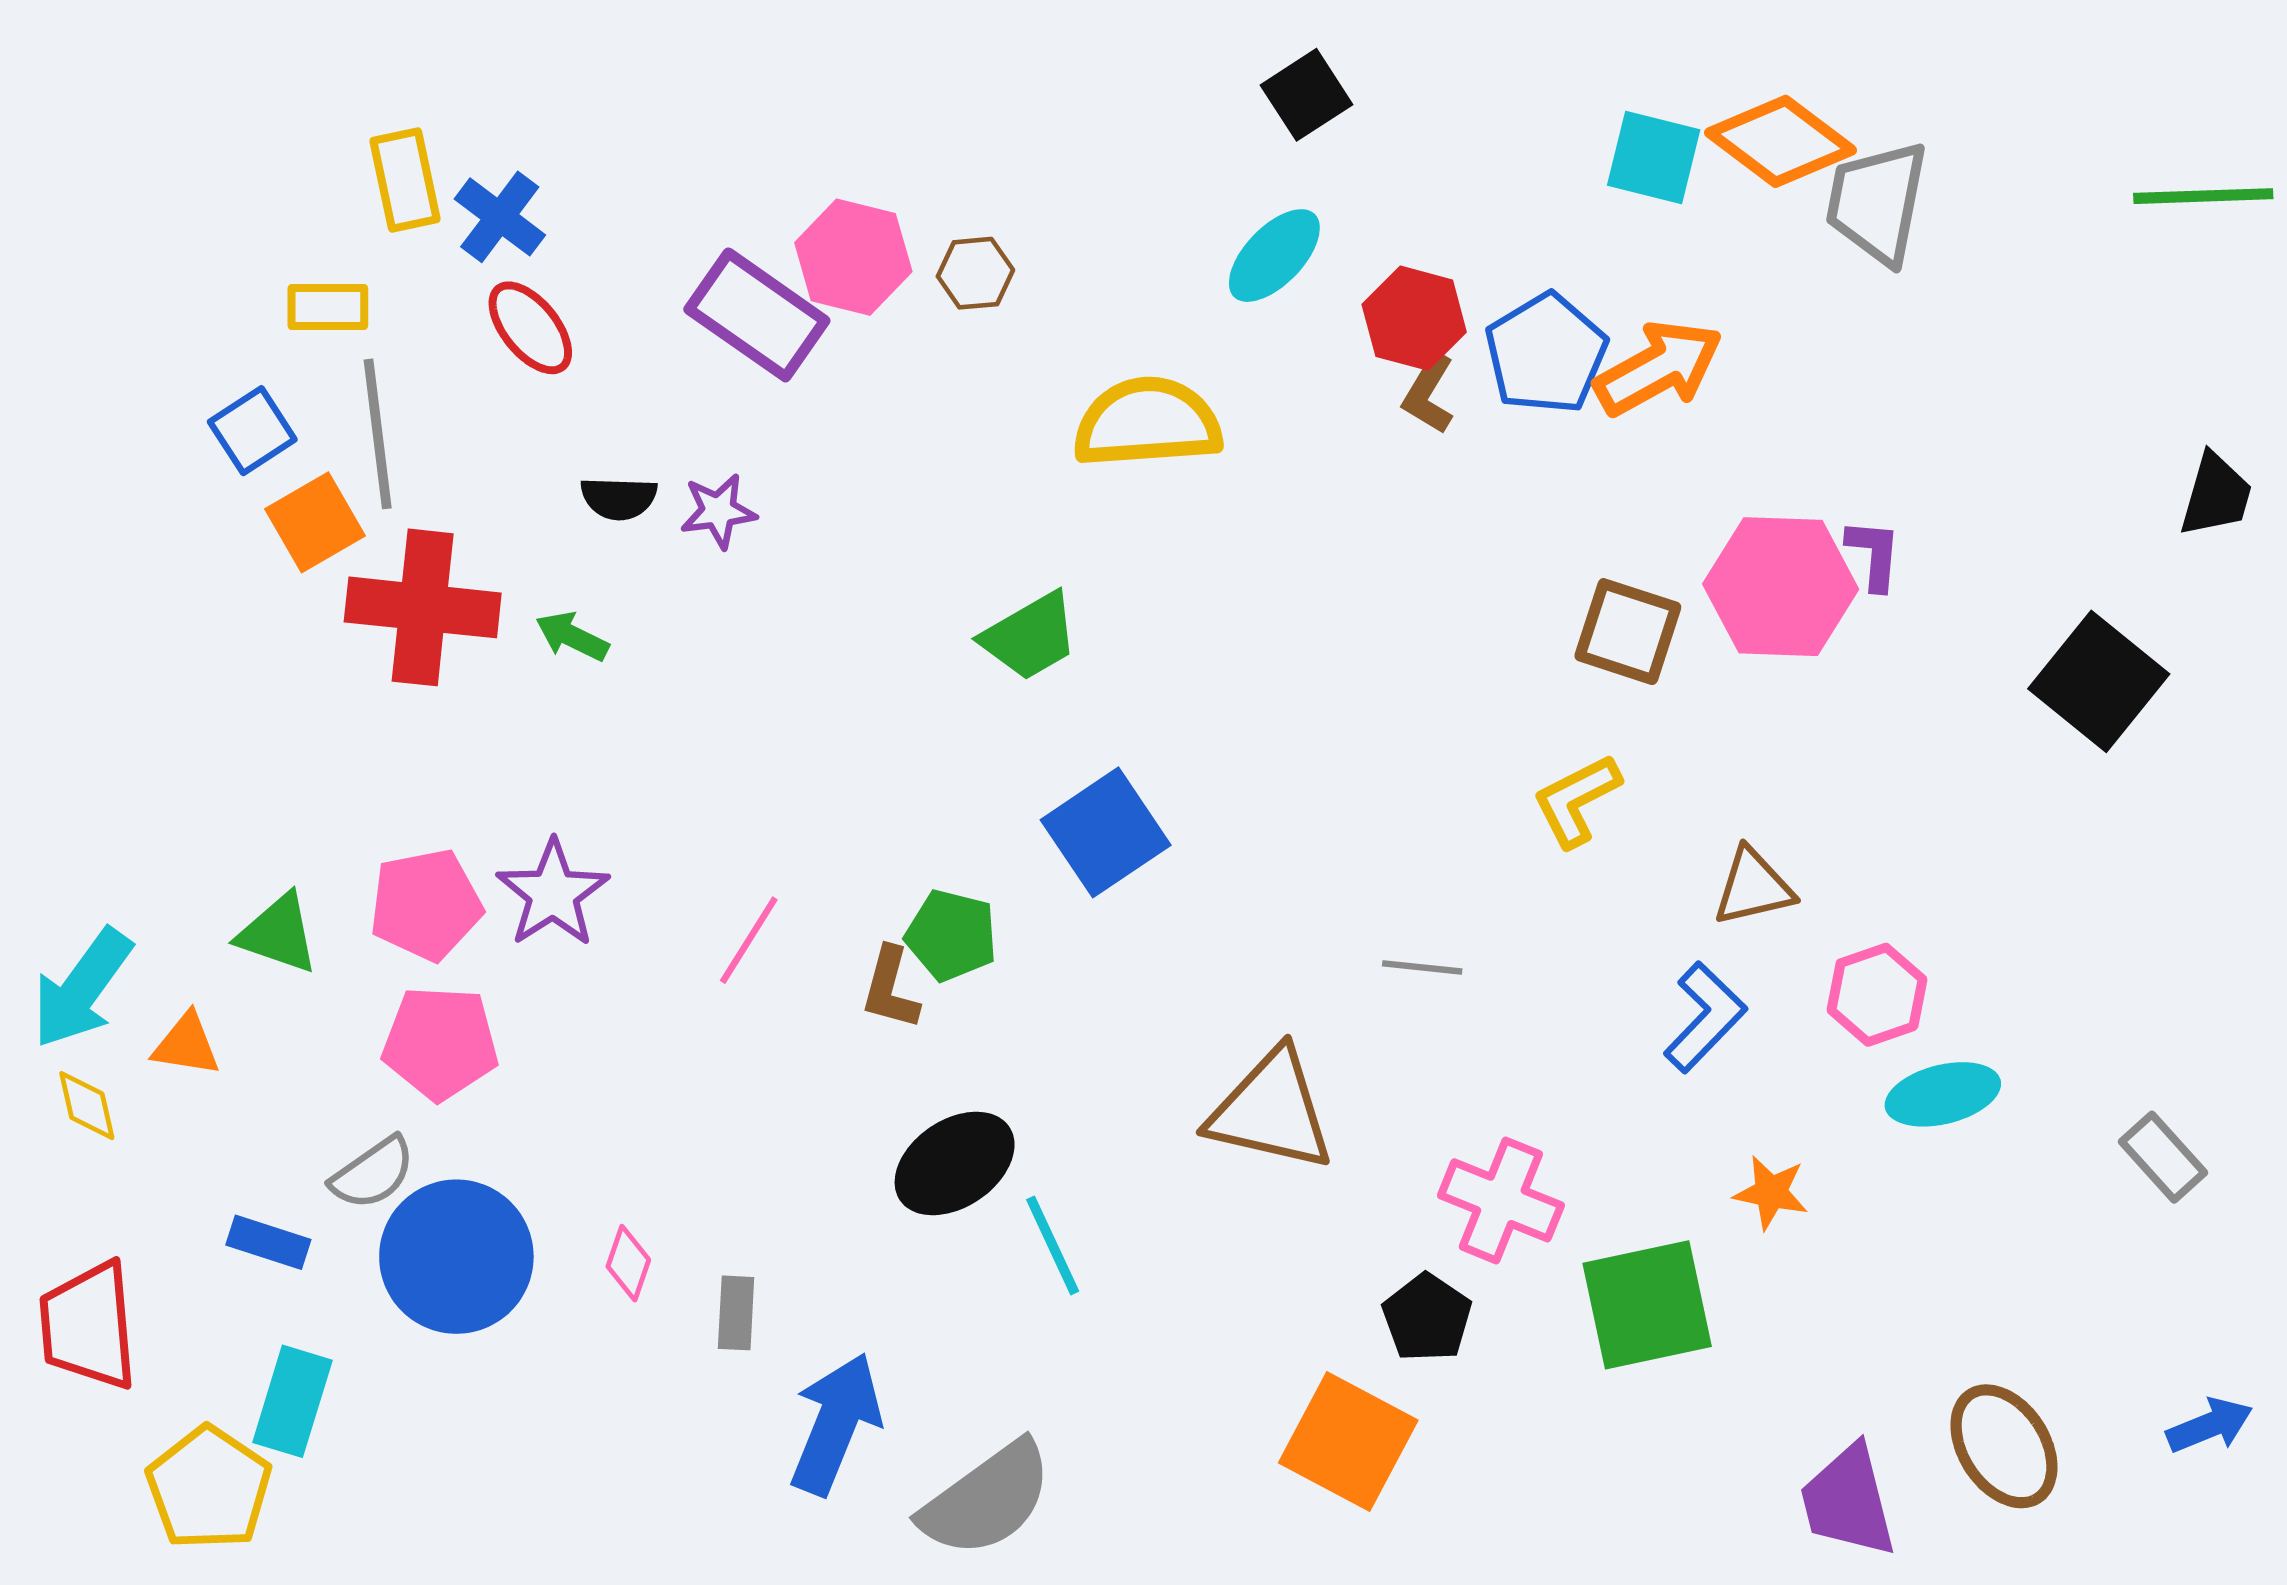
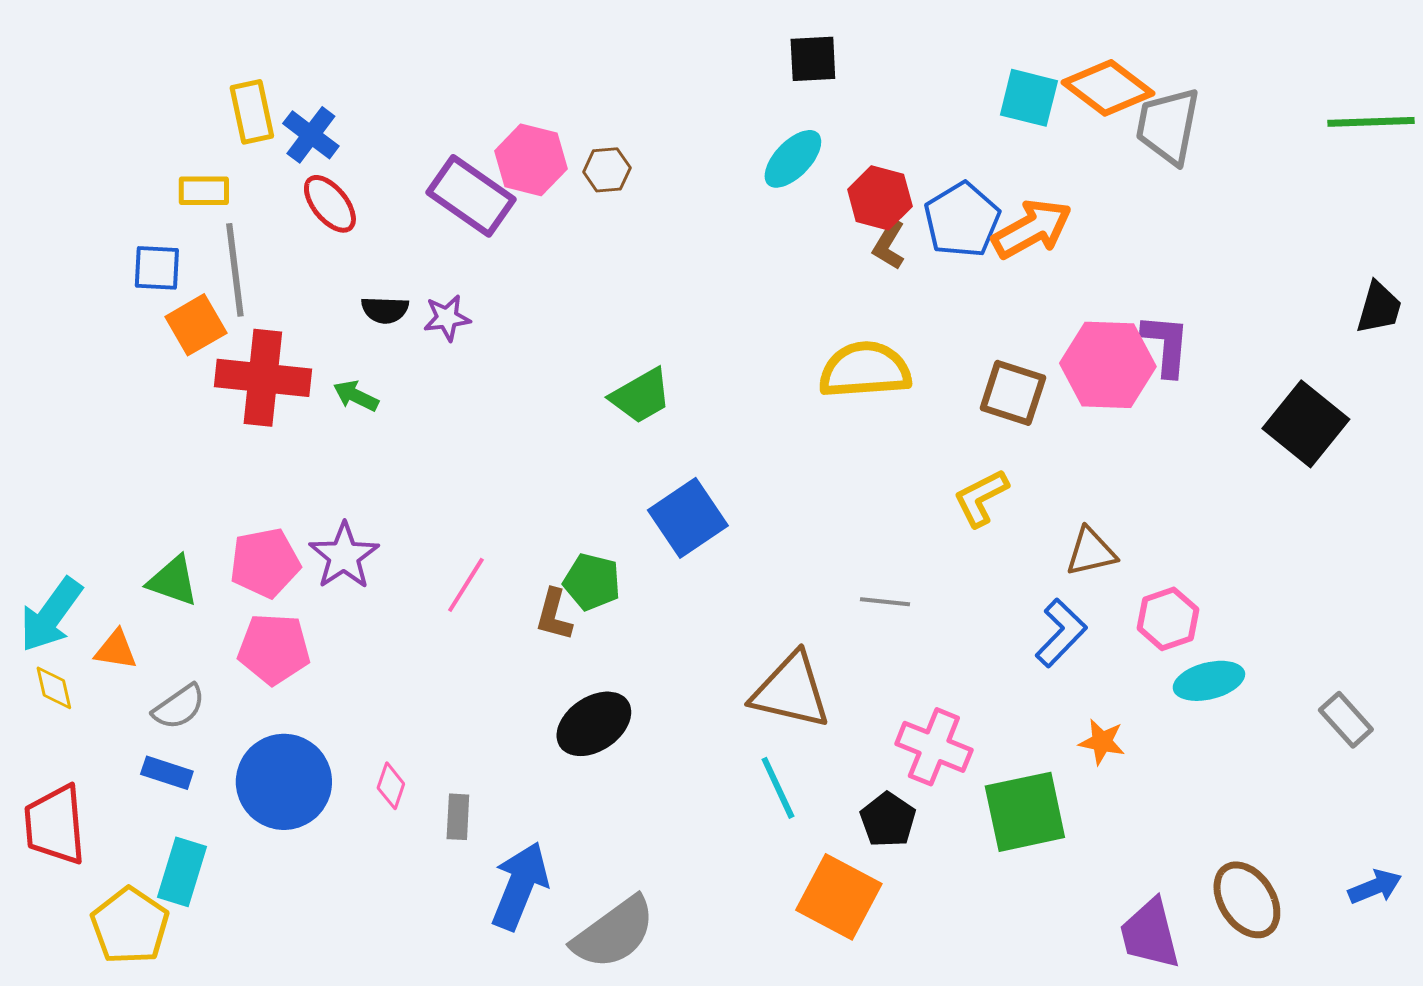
black square: (1306, 95) -> (813, 59), turned 30
yellow semicircle: (1147, 423) -> (865, 370), moved
blue square: (252, 431) -> (157, 268), turned 36
purple L-shape: (1874, 554) -> (1166, 345), size x1.4
gray semicircle: (373, 1173) -> (179, 707), moved
cyan line: (1053, 1245) -> (778, 788), moved

